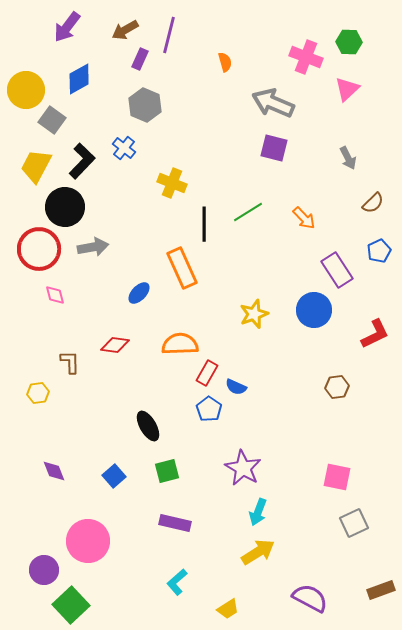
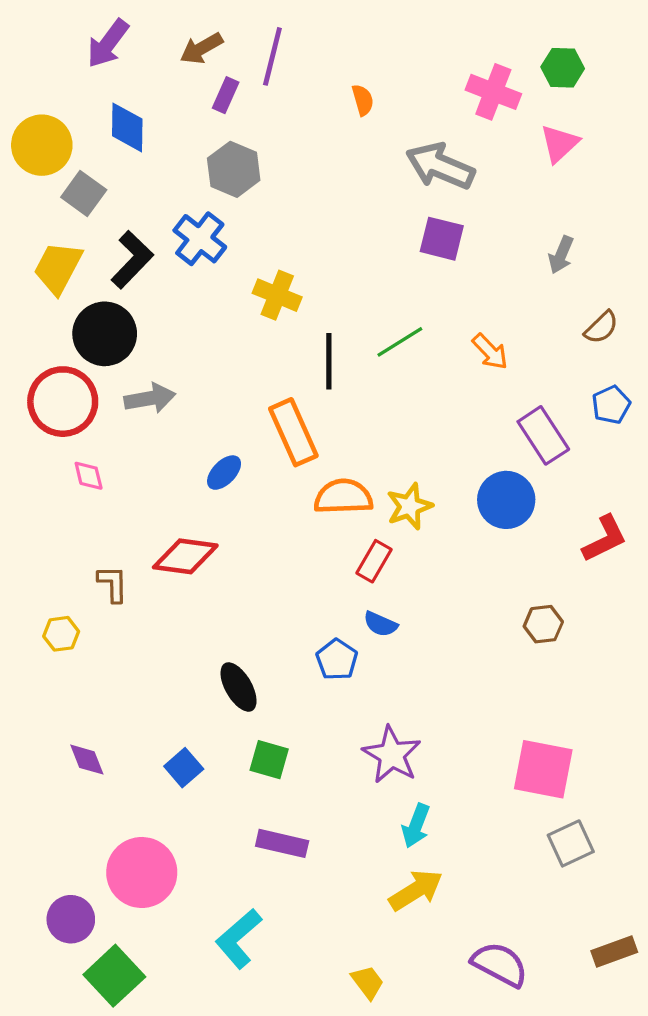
blue diamond: (79, 79) -> (127, 127), turned -60
blue cross: (124, 148) -> (200, 239), size x1.4
gray arrow: (348, 158) -> (561, 255), turned 50
orange semicircle: (180, 344) -> (343, 497), moved
red diamond: (115, 345) -> (185, 556), size x1.4
red rectangle: (207, 373) -> (374, 561), moved
green square: (167, 471) -> (269, 760), turned 30
pink square: (337, 477) -> (543, 769), size x1.4
cyan L-shape: (177, 582) -> (239, 939), moved, size x1.4
yellow trapezoid: (228, 609) -> (368, 982), turned -95

